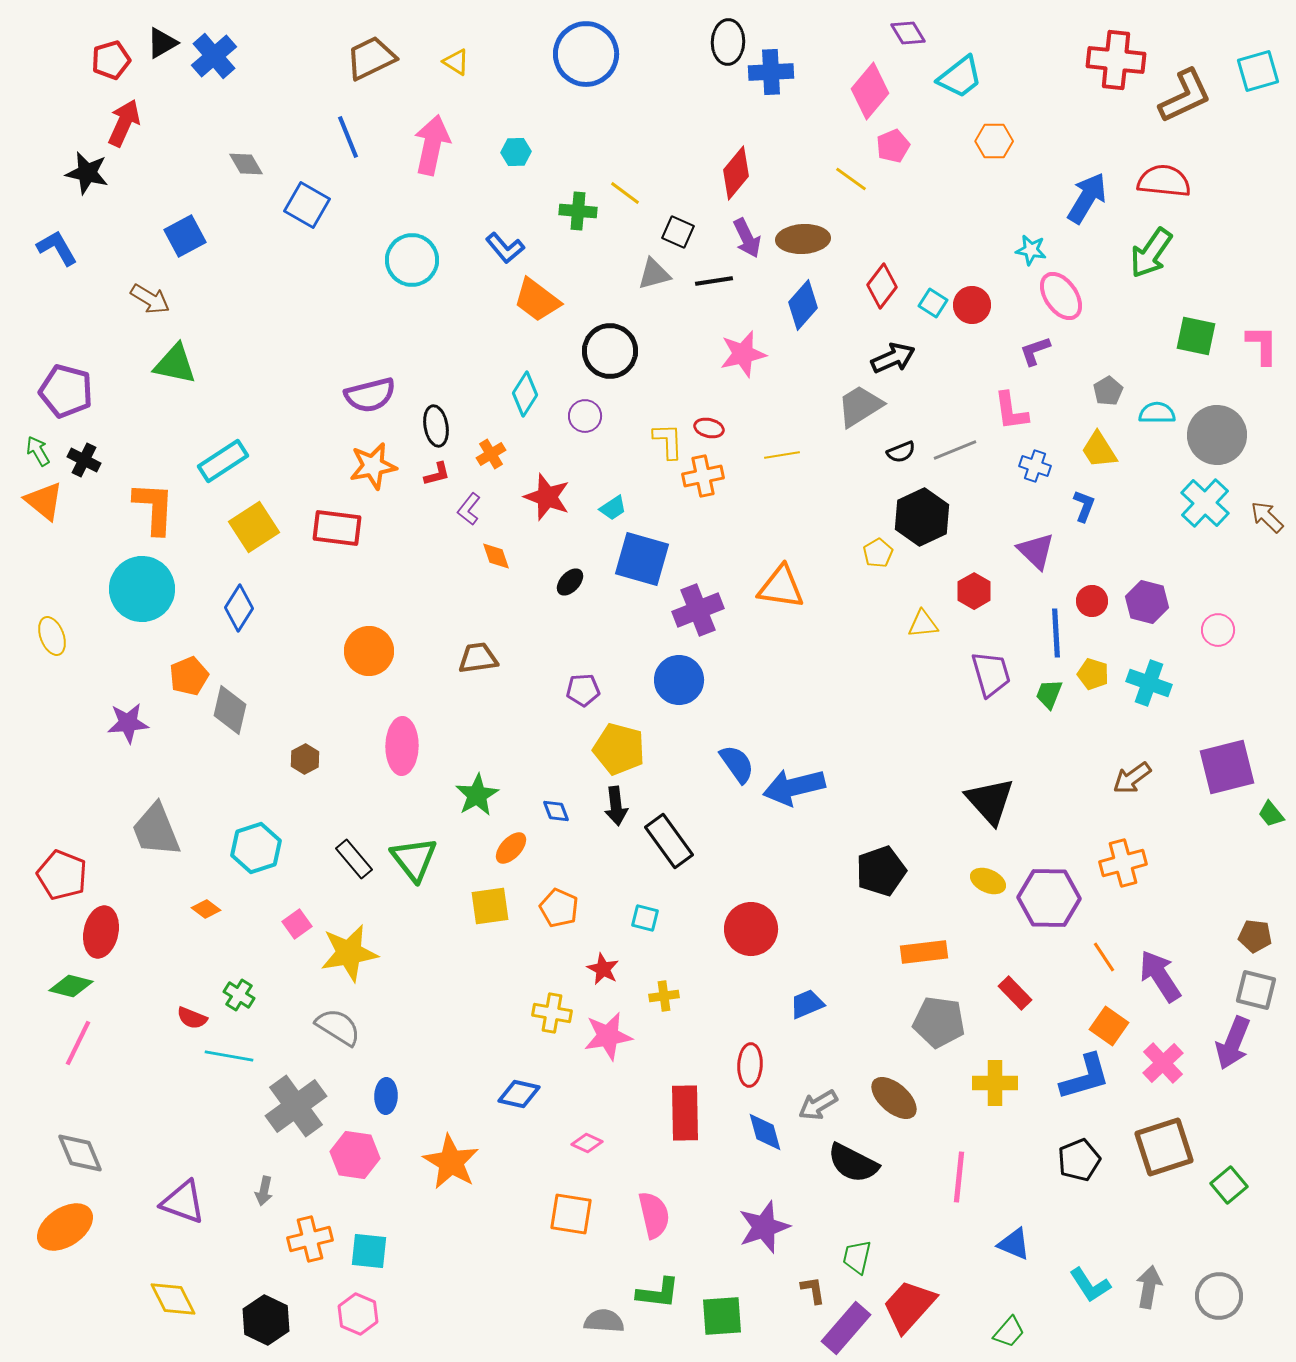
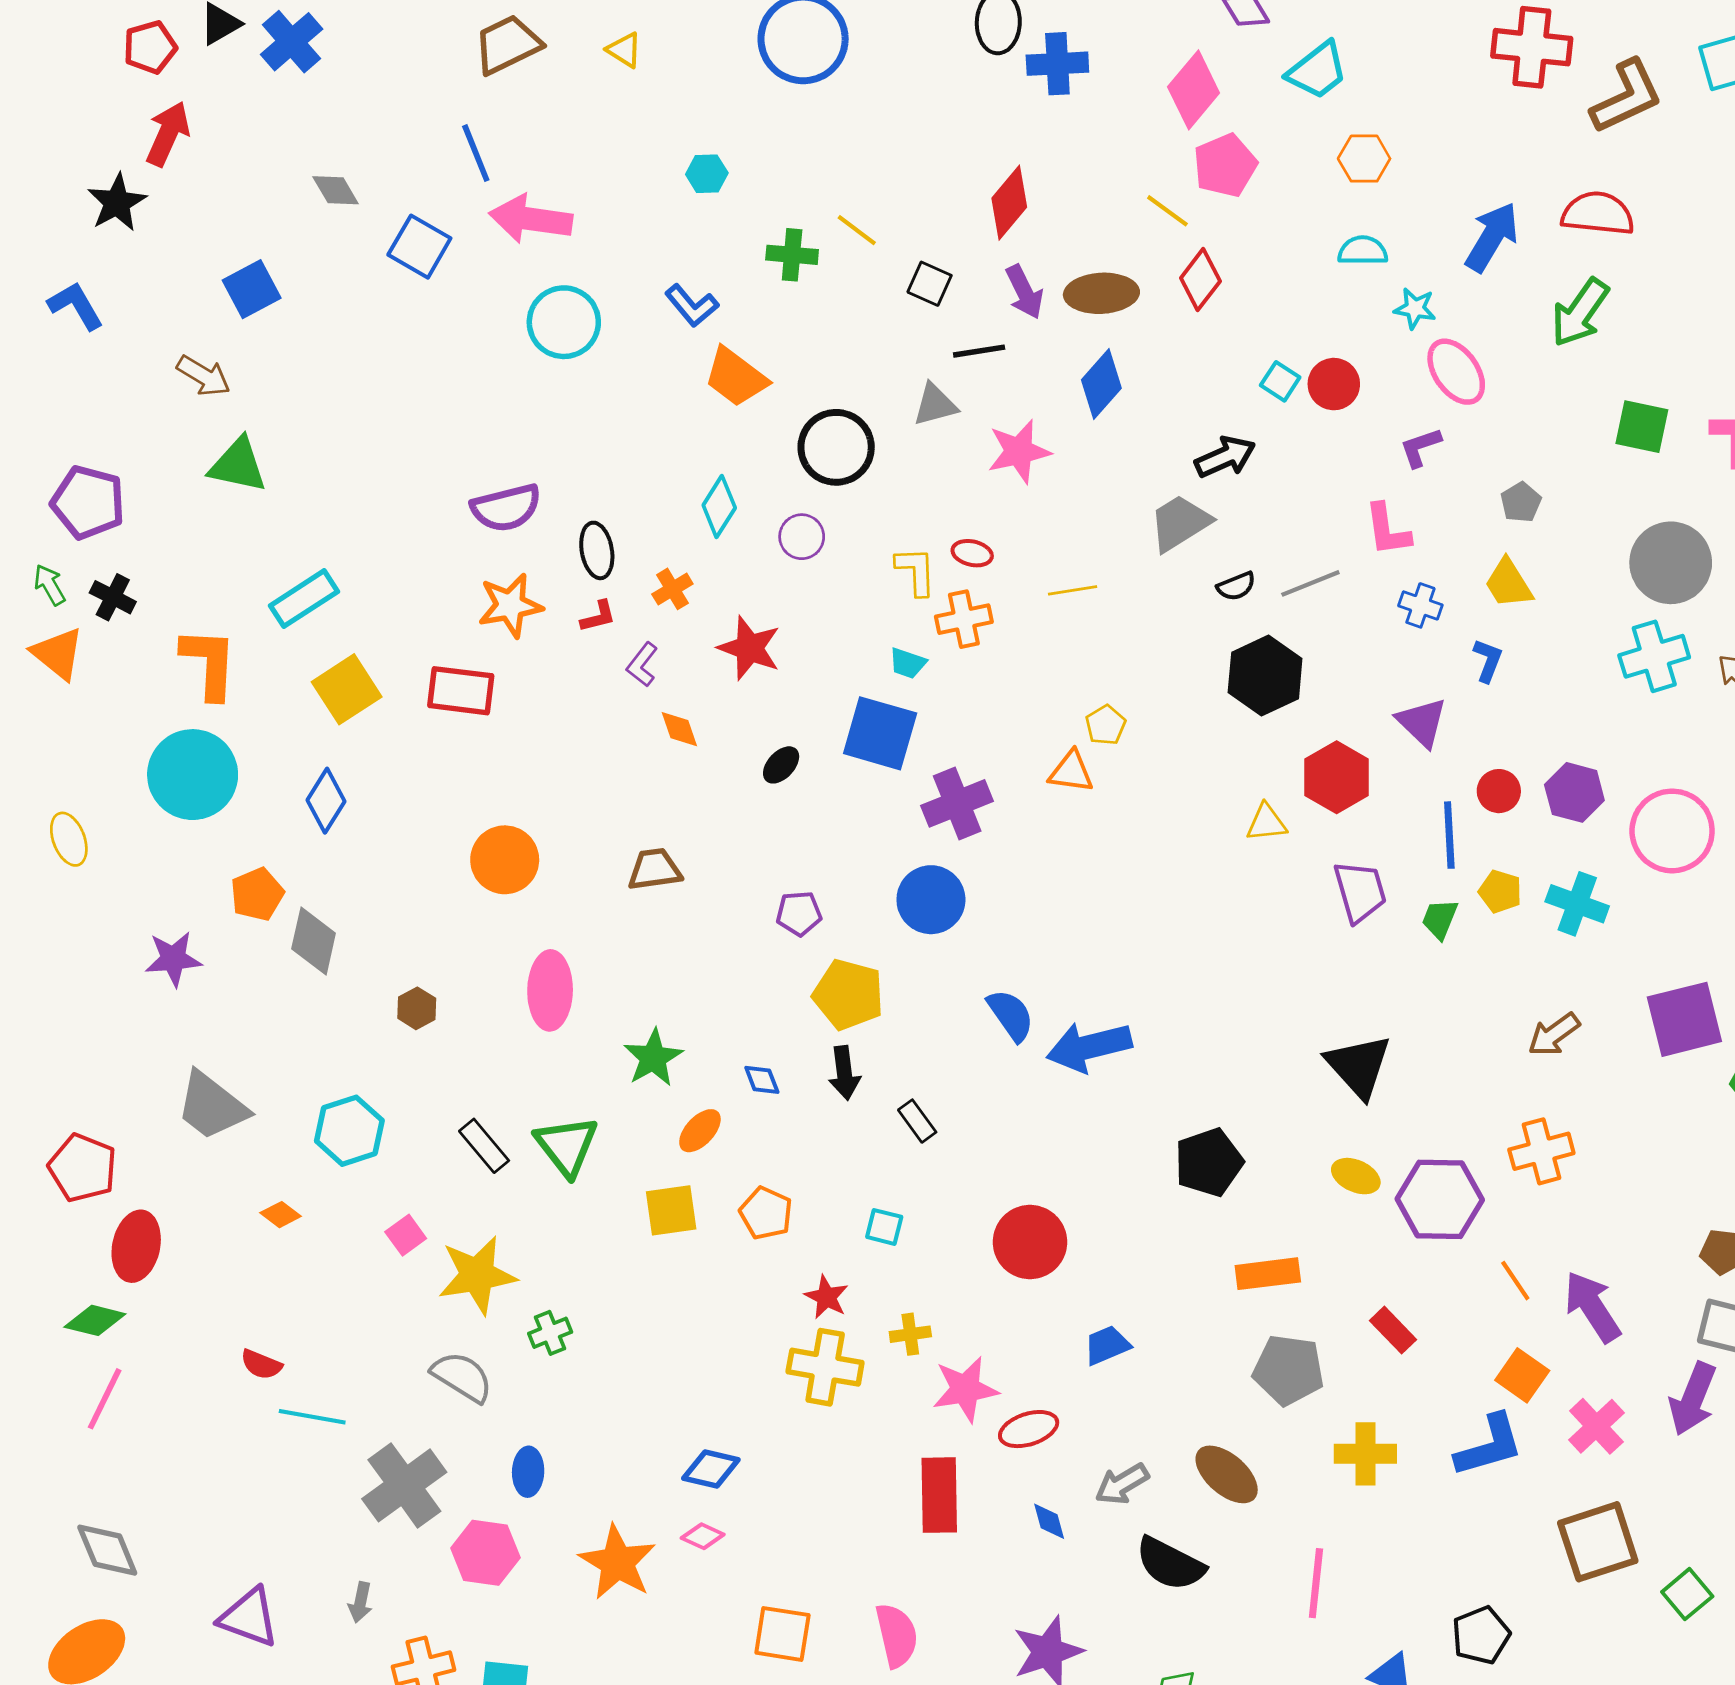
pink arrow: (432, 145) -> (531, 219), moved, turned -94
pink pentagon: (893, 146) -> (1225, 165), size x1.4
black star: (87, 173) -> (117, 203), turned 30
gray triangle: (654, 274) -> (935, 405), moved
red diamond: (882, 286) -> (1200, 280), moved
cyan semicircle: (1157, 413) -> (1363, 251), moved
cyan cross: (1205, 503) -> (1654, 656), turned 30
cyan trapezoid: (613, 508) -> (908, 663), moved, turned 52
yellow pentagon: (878, 553) -> (1106, 725), moved
orange triangle: (781, 587) -> (1071, 772), size x0.7
red hexagon: (974, 591) -> (1337, 777), size x1.4
pink circle: (1218, 630) -> (1672, 831), size x1.8
gray trapezoid: (156, 830) -> (212, 1106), turned -30
black rectangle: (669, 841) -> (917, 1121), size x0.6
green cross: (239, 995) -> (550, 1333), moved, turned 36
yellow cross: (552, 1013) -> (825, 1367), moved, size x1.4
pink star: (608, 1036) -> (965, 1389), moved
red ellipse: (750, 1065) -> (1029, 1429), turned 69
blue diamond: (765, 1132) -> (1049, 1521), size x0.7
pink diamond: (587, 1143) -> (703, 1536), moved
black pentagon: (1079, 1160) -> (1481, 1635), moved

